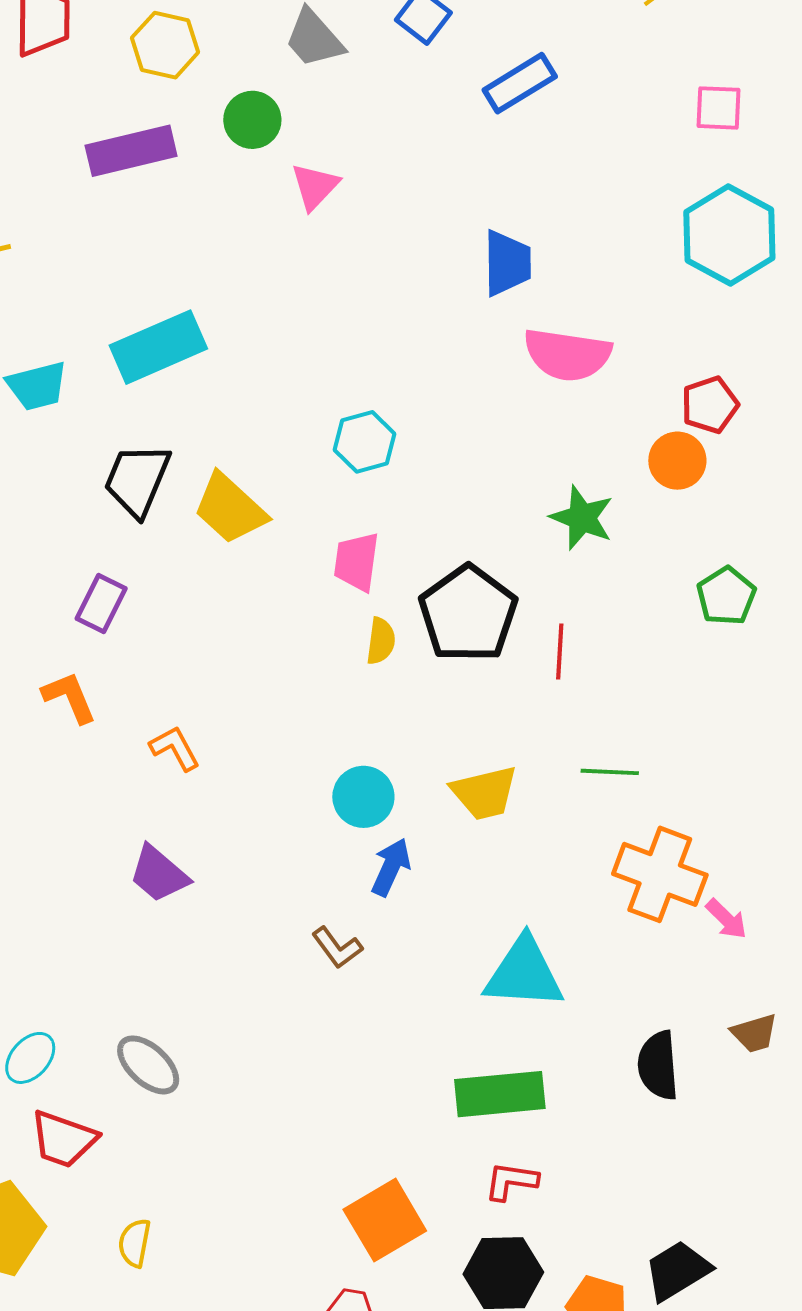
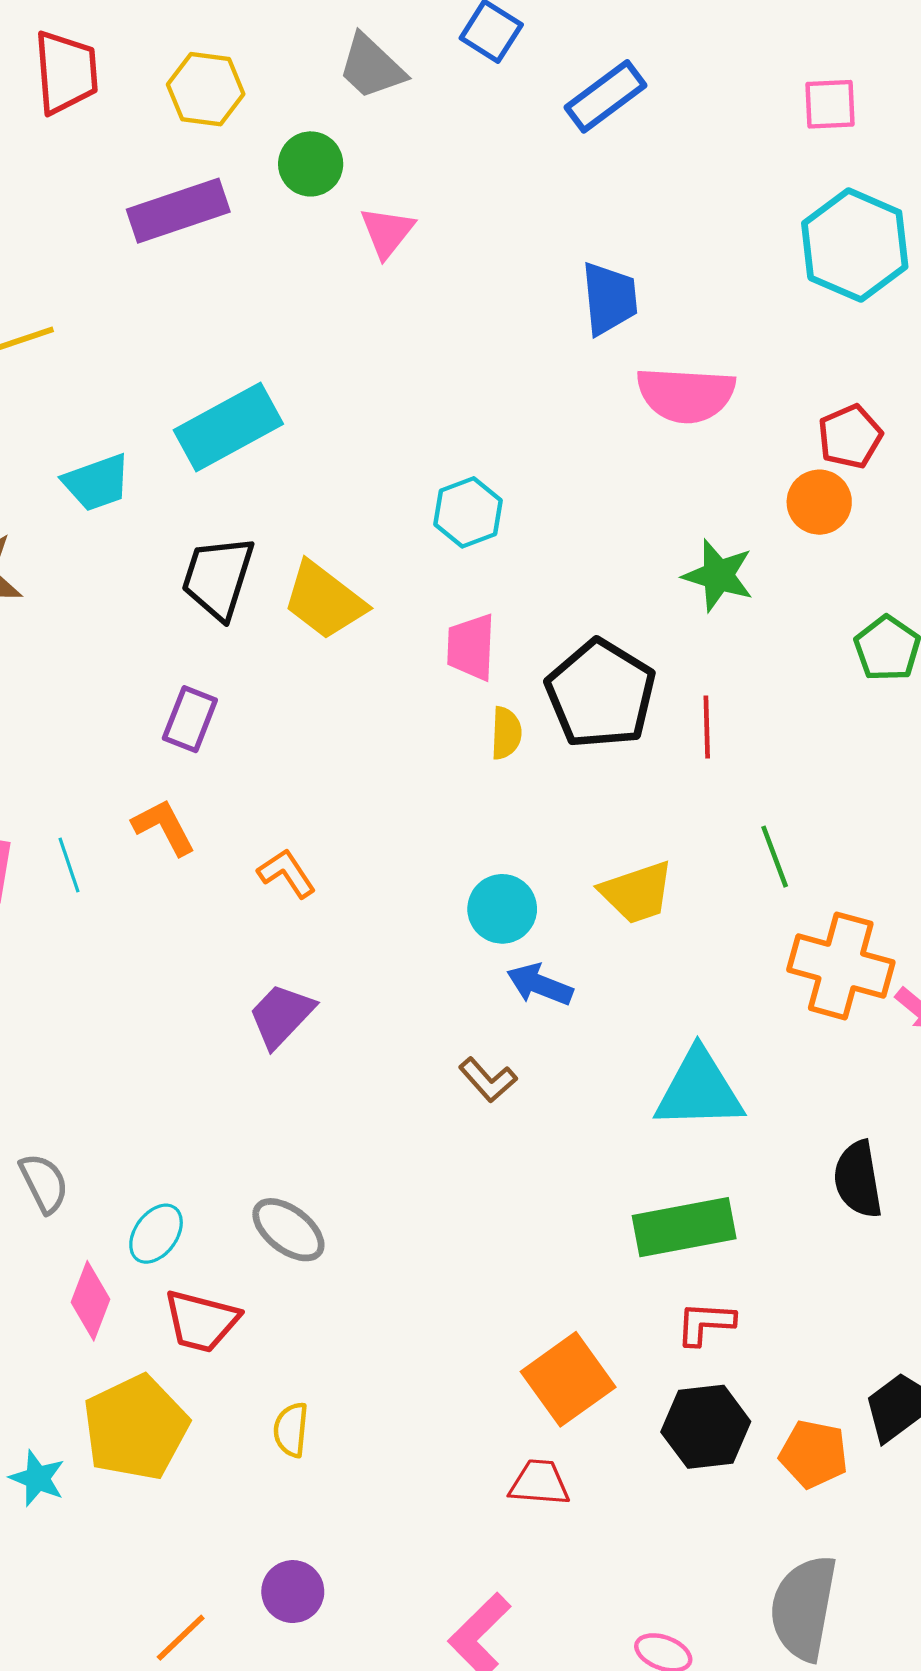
green line: (610, 772) -> (775, 857), turned 72
blue arrow: (391, 867) -> (540, 985), turned -88
purple trapezoid: (159, 874) -> (281, 1015), turned 98

